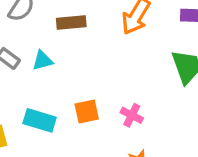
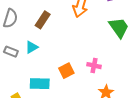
brown rectangle: (71, 23) -> (43, 20), turned -36

